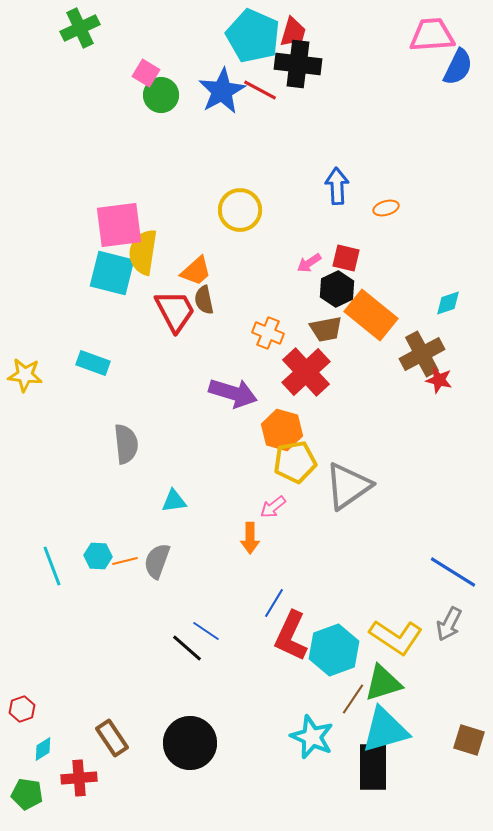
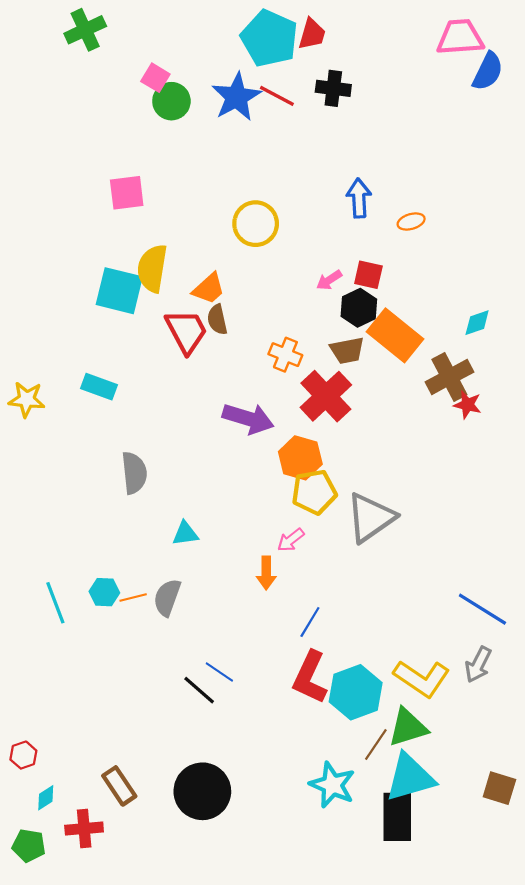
black cross: (298, 64) -> (333, 88), moved, size x0.7
pink square: (119, 225) -> (127, 193), moved, size x0.7
blue line: (274, 603) -> (310, 622), moved

